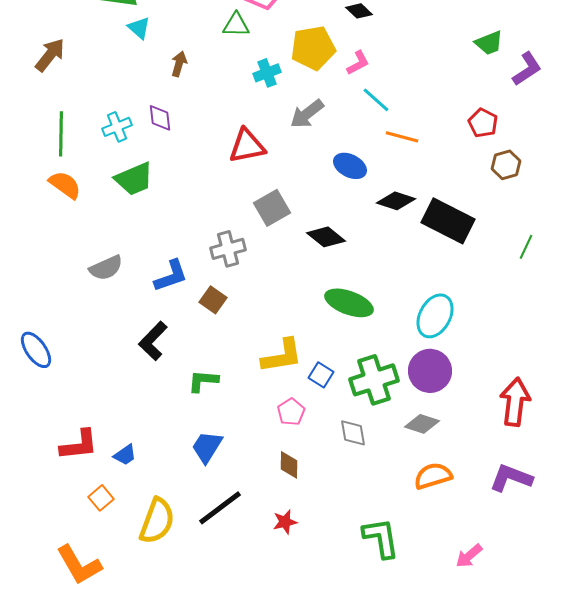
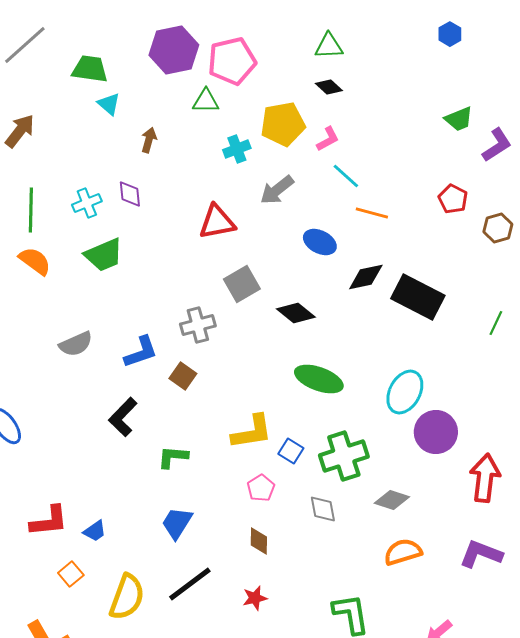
brown hexagon: (506, 165) -> (498, 228), moved
black diamond: (396, 201) -> (366, 277), turned -30
purple circle: (430, 371) -> (436, 432), moved

